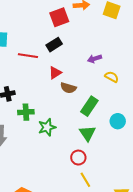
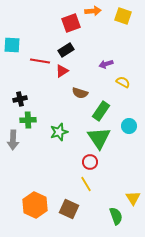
red triangle: (55, 73) -> (62, 71), moved
green cross: (26, 112) -> (28, 120), moved
green triangle: (87, 133) -> (99, 138), size x1.4
yellow line: (85, 180) -> (86, 184), moved

